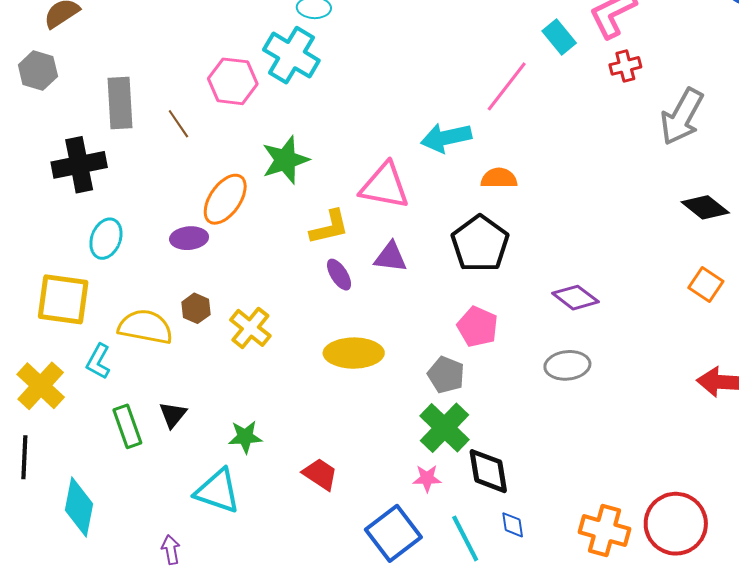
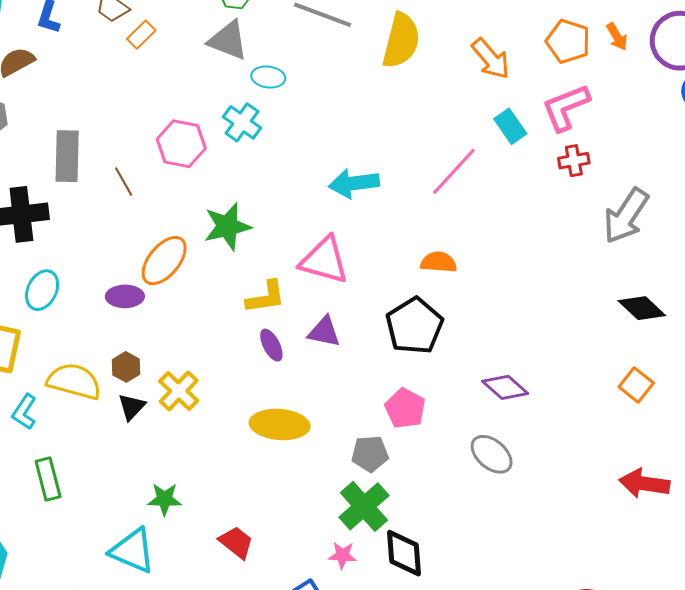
cyan cross: (291, 55) -> (242, 122), size x0.7
cyan arrow: (446, 138) -> (354, 183), moved
gray ellipse: (567, 365) -> (492, 454), turned 42
gray pentagon: (446, 375) -> (370, 454), turned -30
black triangle: (173, 415) -> (132, 407), moved

